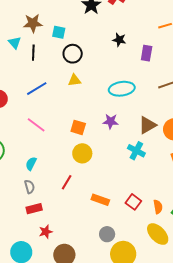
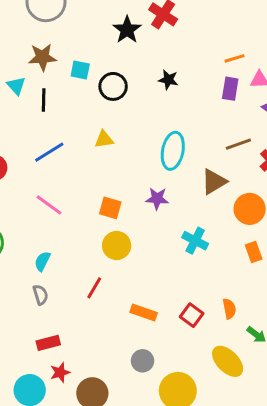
purple rectangle: (147, 53) -> (230, 89), moved
black circle: (73, 54) -> (113, 86), moved
cyan ellipse: (122, 89) -> (173, 151), turned -70
brown triangle: (147, 125) -> (214, 182), moved
orange semicircle: (158, 207) -> (229, 309), moved
red rectangle: (34, 209) -> (48, 343), moved
red star: (46, 232) -> (60, 372), moved
gray circle: (107, 234) -> (143, 361), moved

